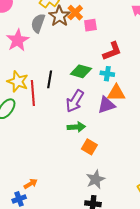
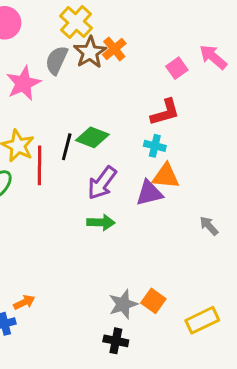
pink square: (90, 25) -> (177, 68), moved, turned -32
green diamond: (81, 71) -> (92, 137), moved
orange square: (89, 147) -> (153, 301), moved

